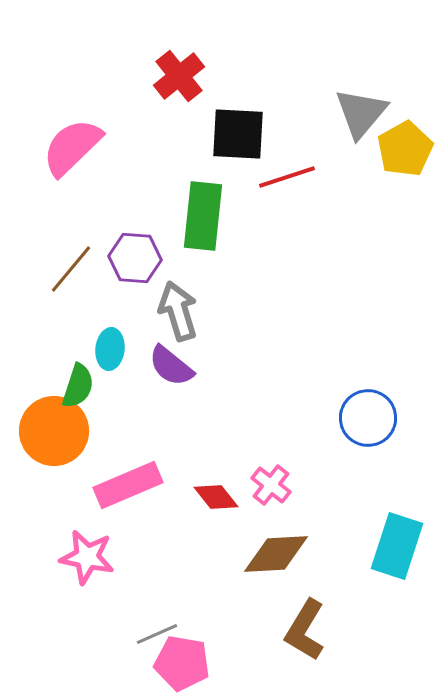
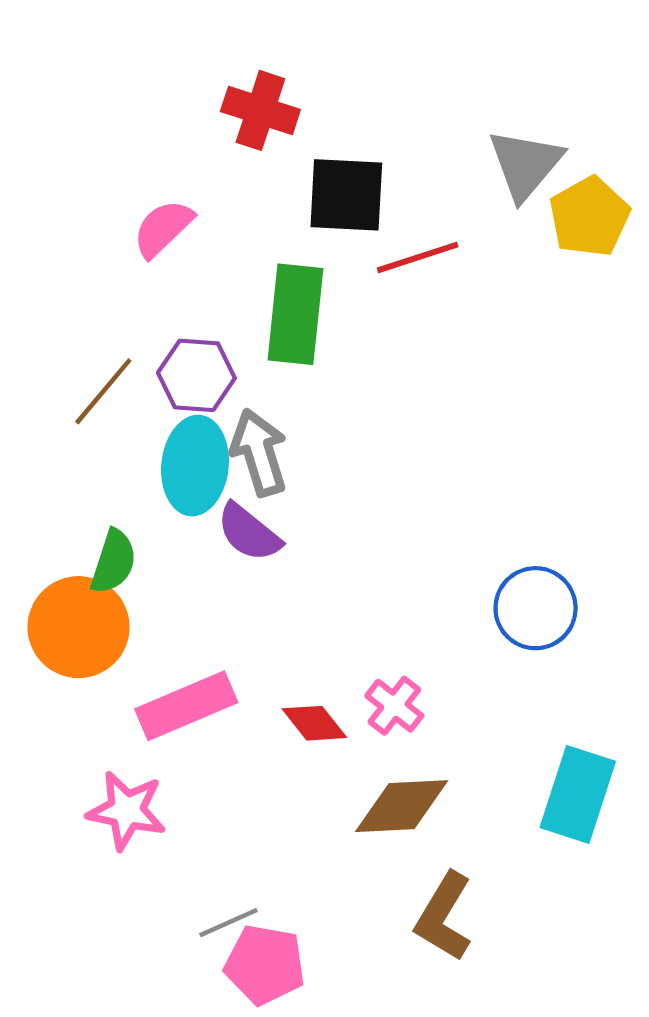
red cross: (179, 76) -> (260, 110), turned -33
pink semicircle: (72, 147) -> (163, 228), moved, size x0.7
cyan ellipse: (110, 349) -> (195, 466), moved, size x1.6

